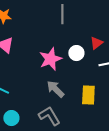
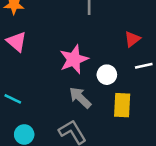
white circle: (76, 53) -> (107, 75), moved

